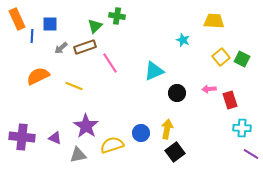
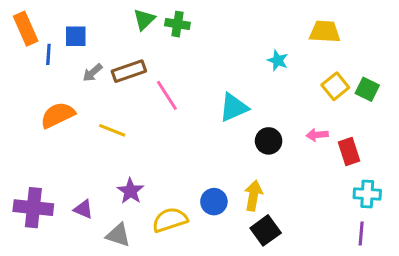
green triangle: (95, 26) -> (144, 19), moved
purple star: (86, 126) -> (130, 191), size x0.7
purple line: (251, 154) -> (361, 233), moved, turned 63
gray triangle: (78, 155) -> (118, 235), turned 30

